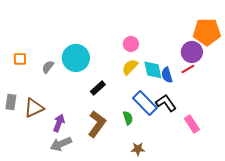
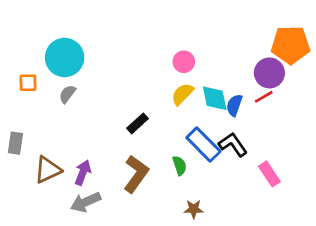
cyan circle: (76, 58) -> (65, 58), moved
blue semicircle: (167, 75) -> (234, 105), turned 35
brown triangle: (34, 108) -> (48, 170), moved

